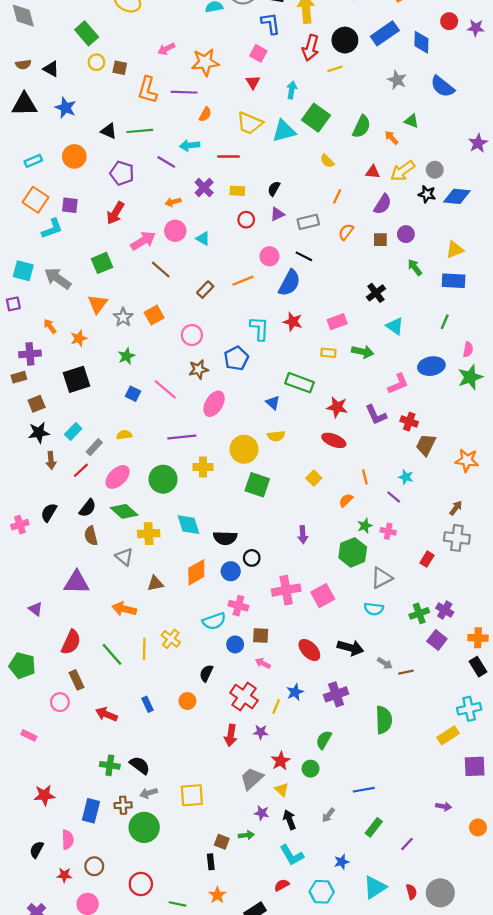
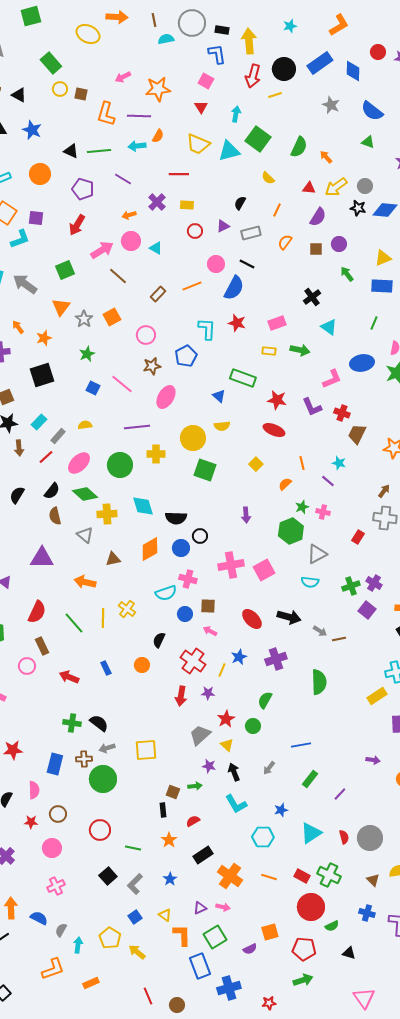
green triangle: (411, 121) -> (368, 142), moved
cyan arrow: (190, 145) -> (137, 146), moved
black semicircle: (274, 189) -> (240, 203), moved
red semicircle: (282, 885) -> (193, 821), moved

